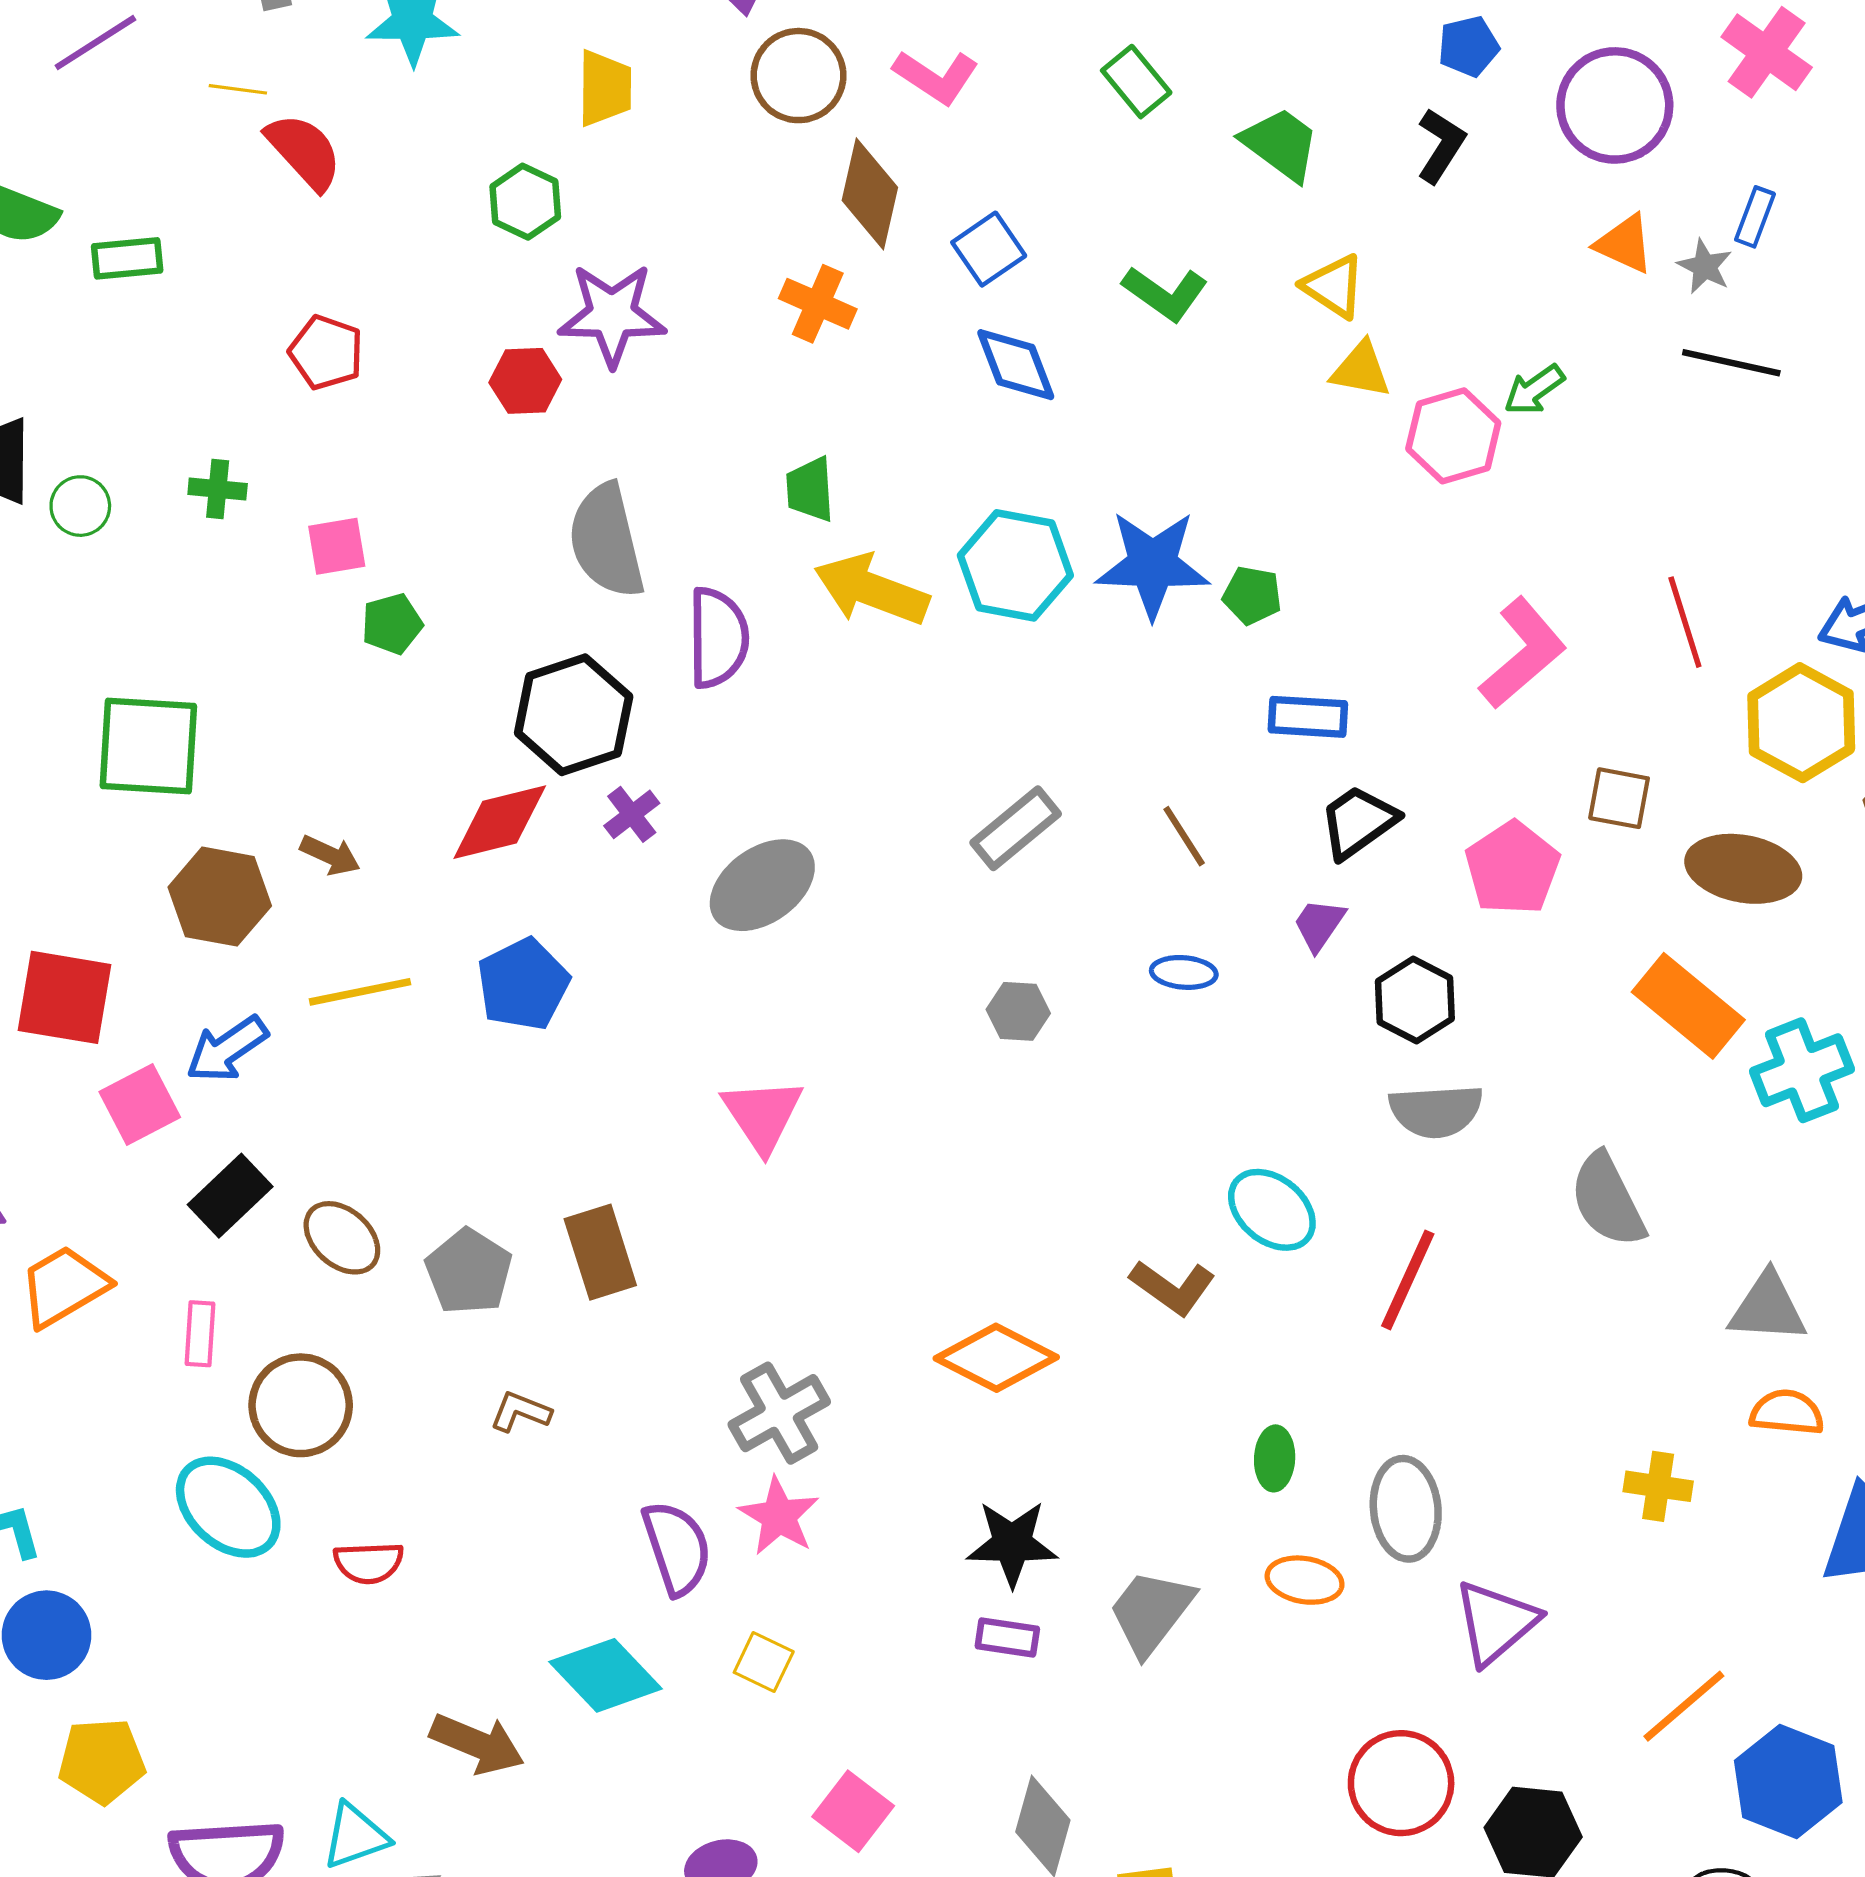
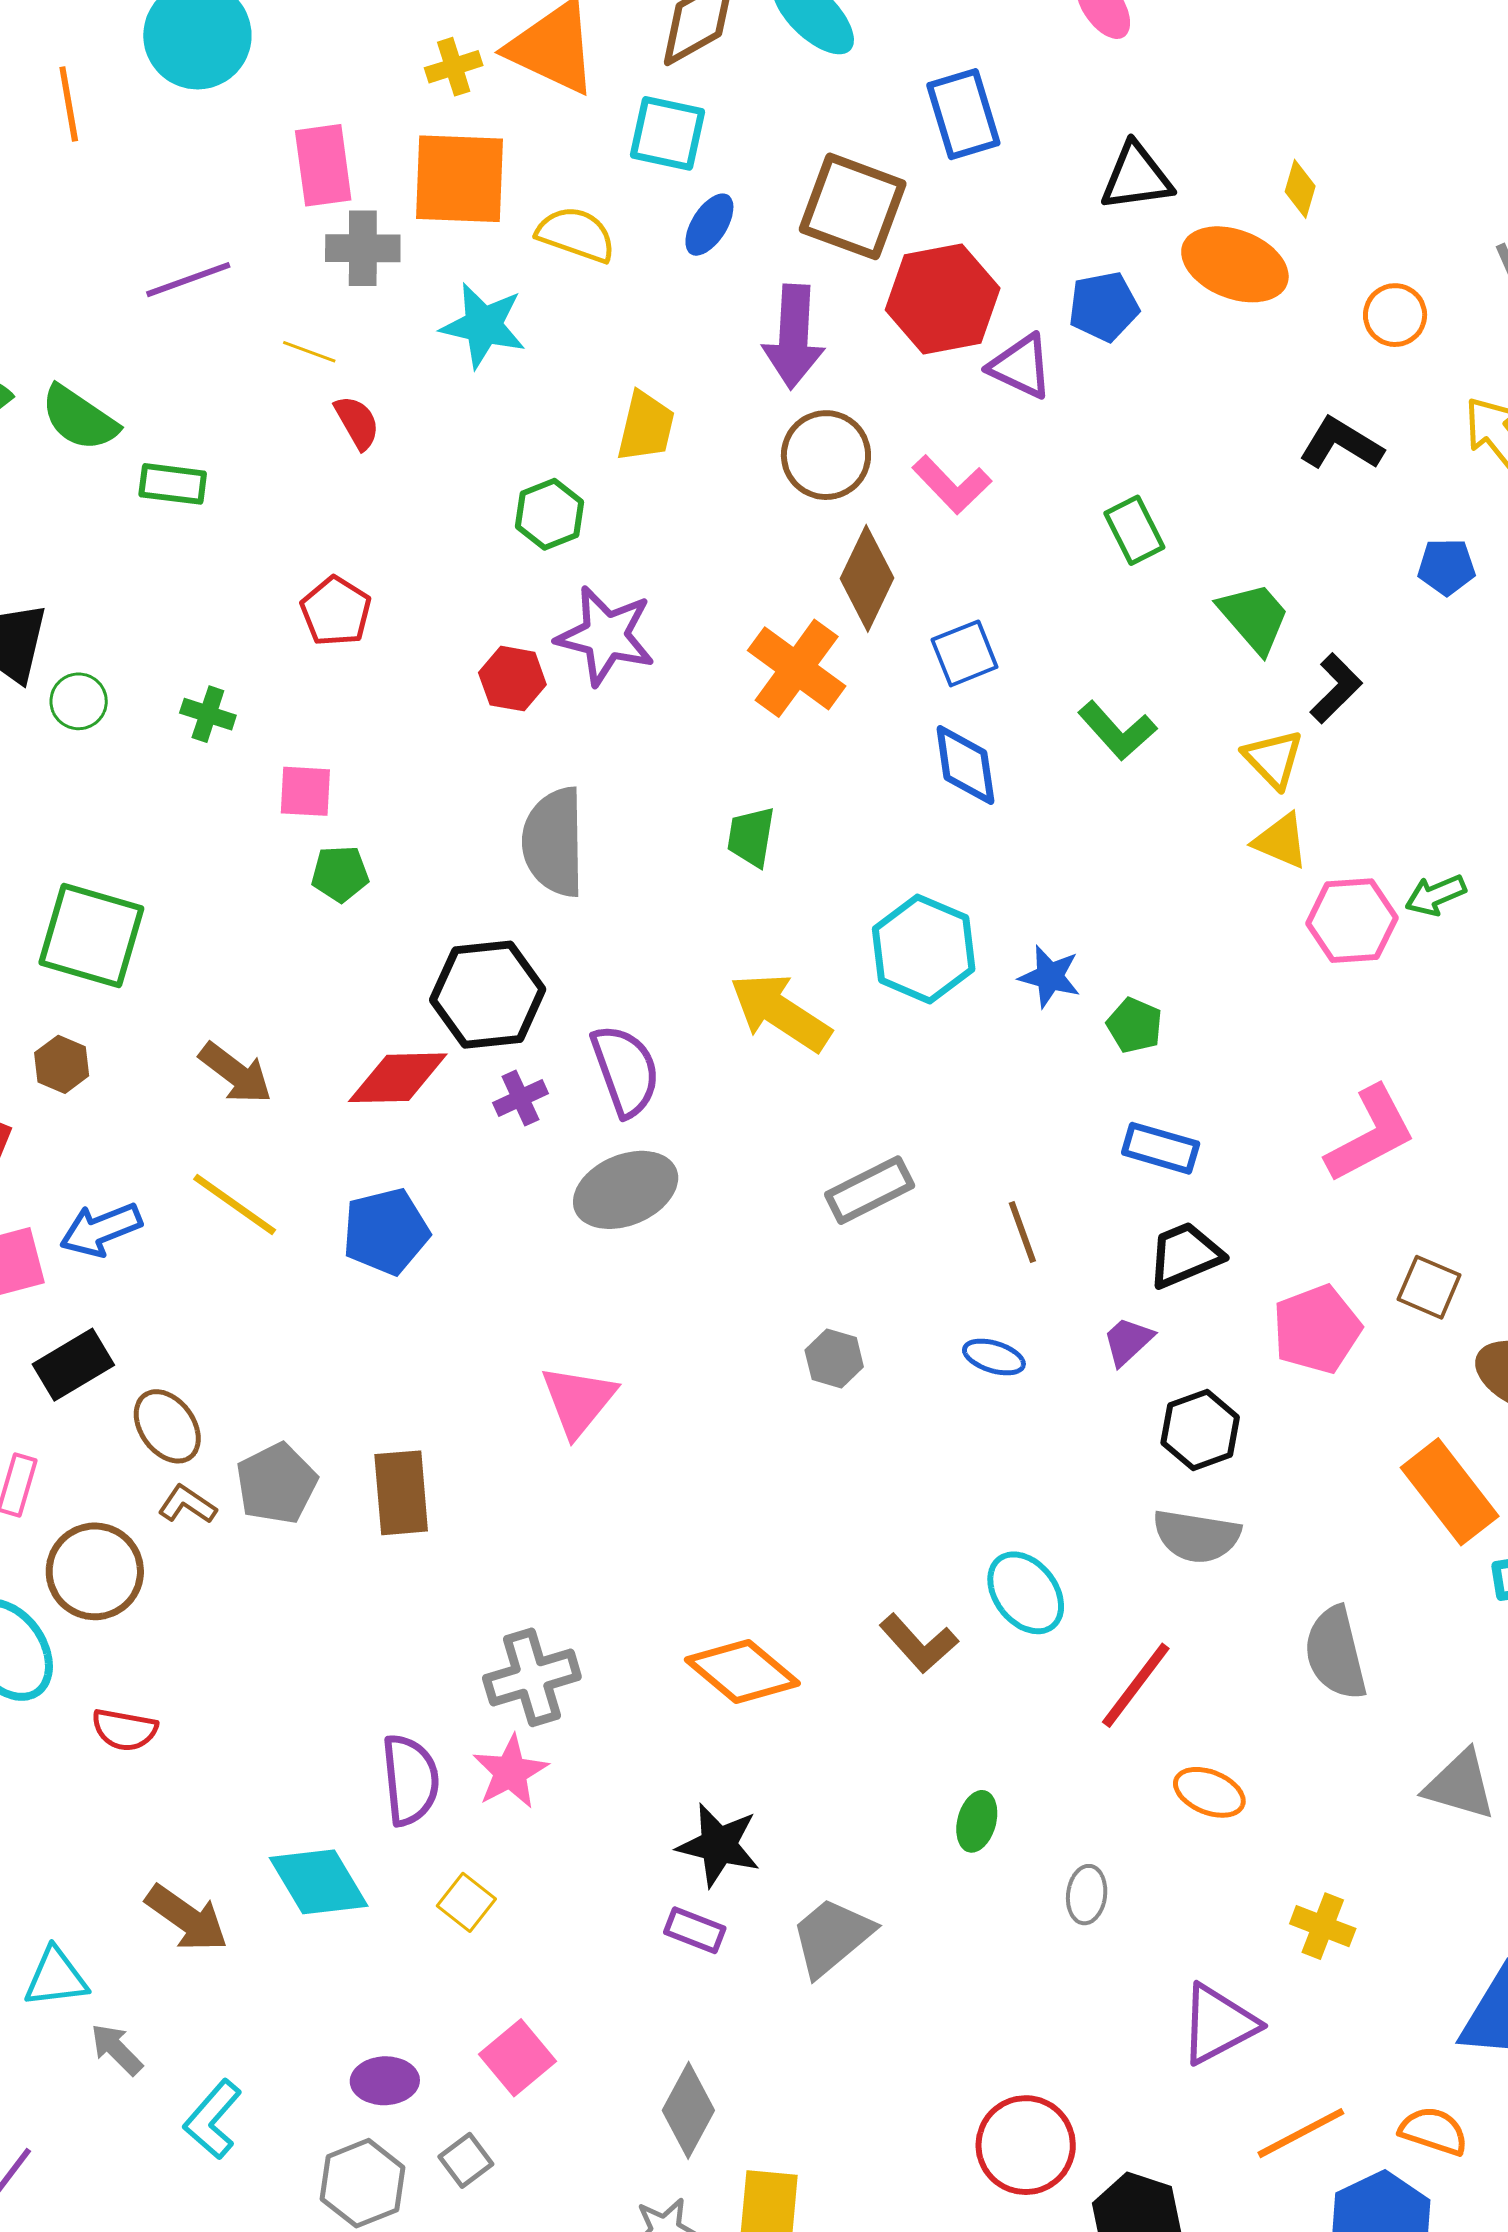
black L-shape: (1441, 146) -> (1336, 688), moved
red semicircle: (304, 151) -> (357, 422), size x0.7
orange cross: (818, 304) -> (797, 668), size x1.4
blue star: (1153, 564) -> (1050, 976), size x0.6
yellow arrow: (872, 590) -> (780, 1012), moved
purple semicircle: (718, 638) -> (625, 1070), moved, turned -32
brown arrow: (330, 855) -> (236, 1073), size x1.4
brown hexagon: (220, 897) -> (62, 1064), moved, size x0.6
yellow line: (360, 992) -> (235, 1205), turned 34
brown L-shape: (520, 1412) -> (187, 1504), moved
orange semicircle: (1787, 1412) -> (1434, 2131), moved
gray ellipse: (1406, 1509) -> (1087, 1895), size x0.6
orange ellipse: (1305, 1580) -> (1209, 1792), moved
purple triangle: (1496, 1623) -> (1218, 2024), moved

